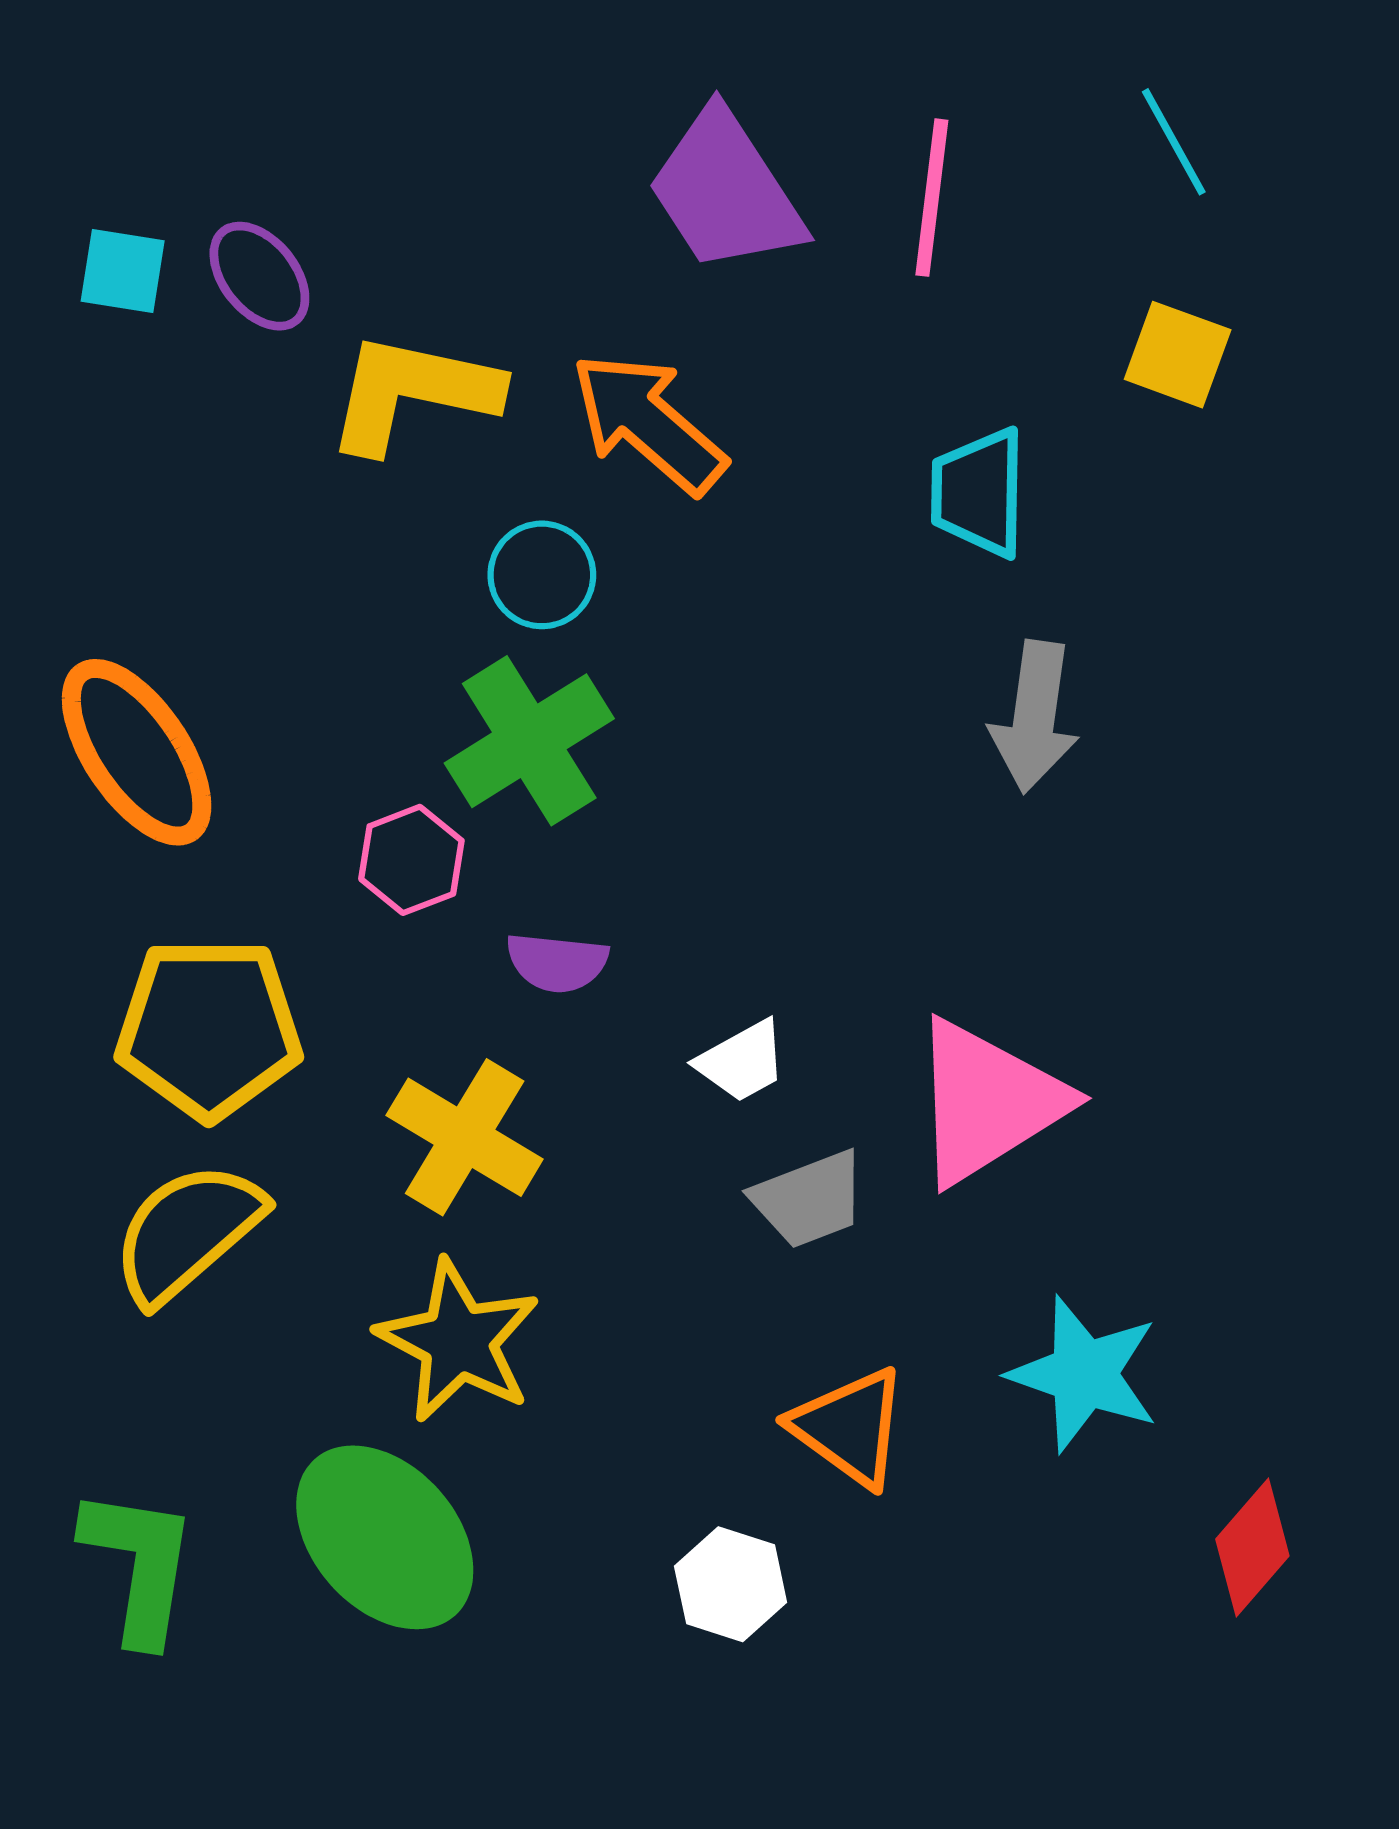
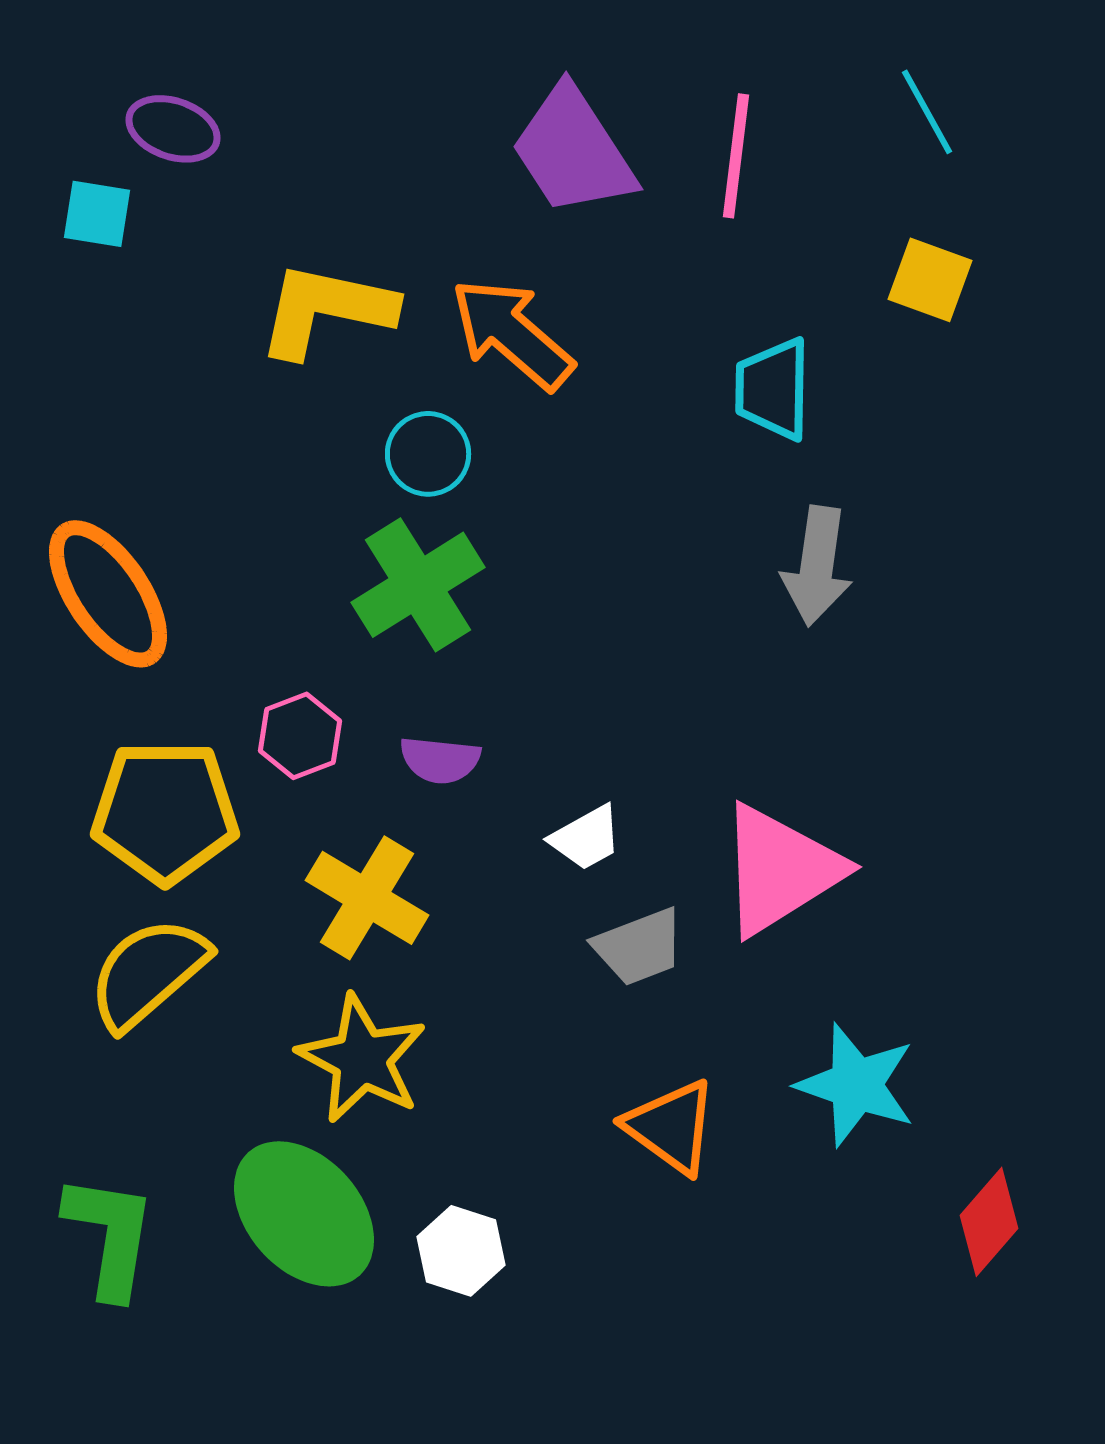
purple ellipse: (259, 276) -> (173, 129), moved, turned -32
pink hexagon: (411, 860) -> (300, 736), moved
white hexagon: (731, 1584) -> (461, 1251), moved

